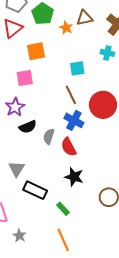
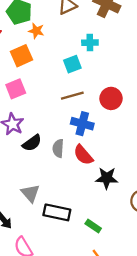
orange star: (66, 28) -> (36, 31), moved
cyan cross: (107, 53) -> (90, 43), moved
brown line: (71, 95) -> (72, 96), turned -66
red circle: (103, 105) -> (111, 98), size x0.7
black star: (74, 177) -> (107, 178), moved

